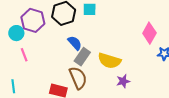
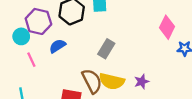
blue semicircle: (75, 43) -> (57, 46), moved, turned -77
gray rectangle: (82, 57) -> (106, 49), moved
yellow semicircle: (109, 61) -> (112, 81), moved

